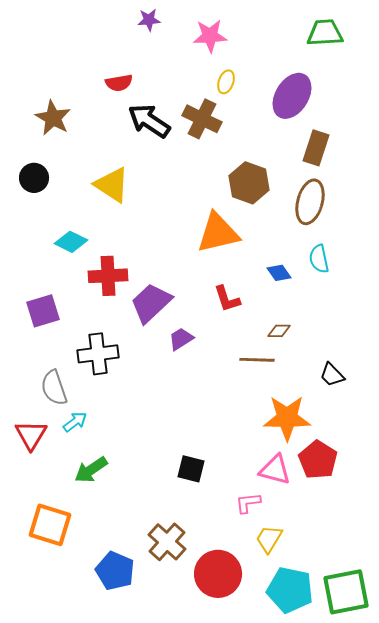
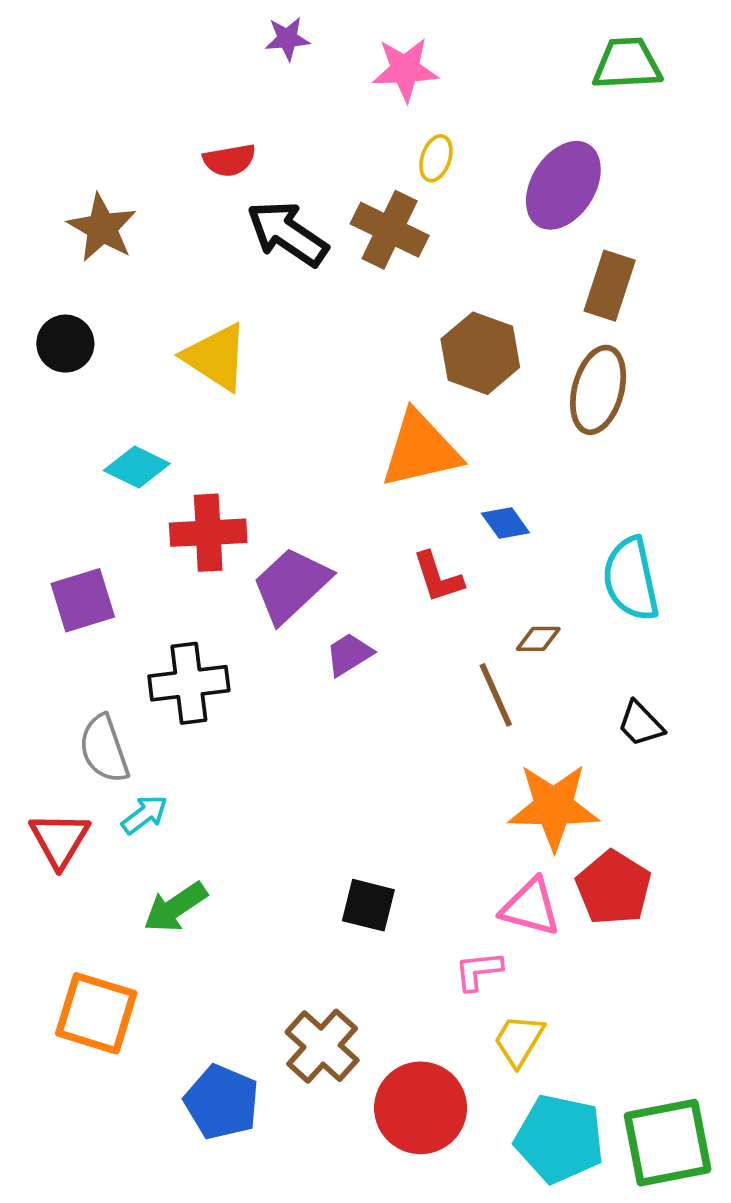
cyan semicircle: (319, 259) -> (631, 579), moved, size x1.5
blue diamond: (279, 273) -> (505, 523), moved
brown line: (257, 360) -> (496, 695), turned 64

